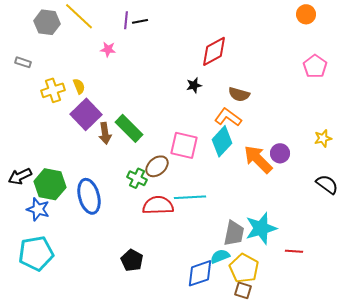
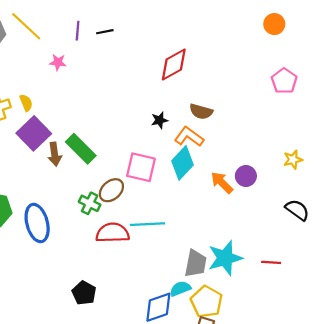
black line: (140, 21) -> (105, 32), moved
black star: (194, 85) -> (160, 120), moved
orange arrow: (258, 159) -> (222, 183), size x0.7
red line: (294, 251) -> (271, 262), moved

